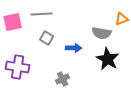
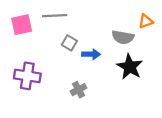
gray square: (47, 38) -> (69, 43), moved

